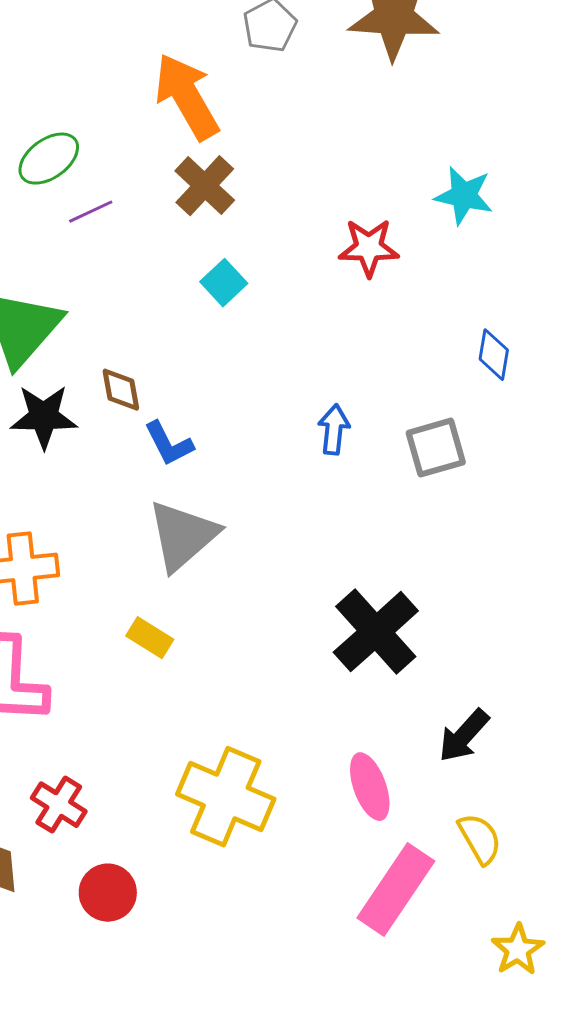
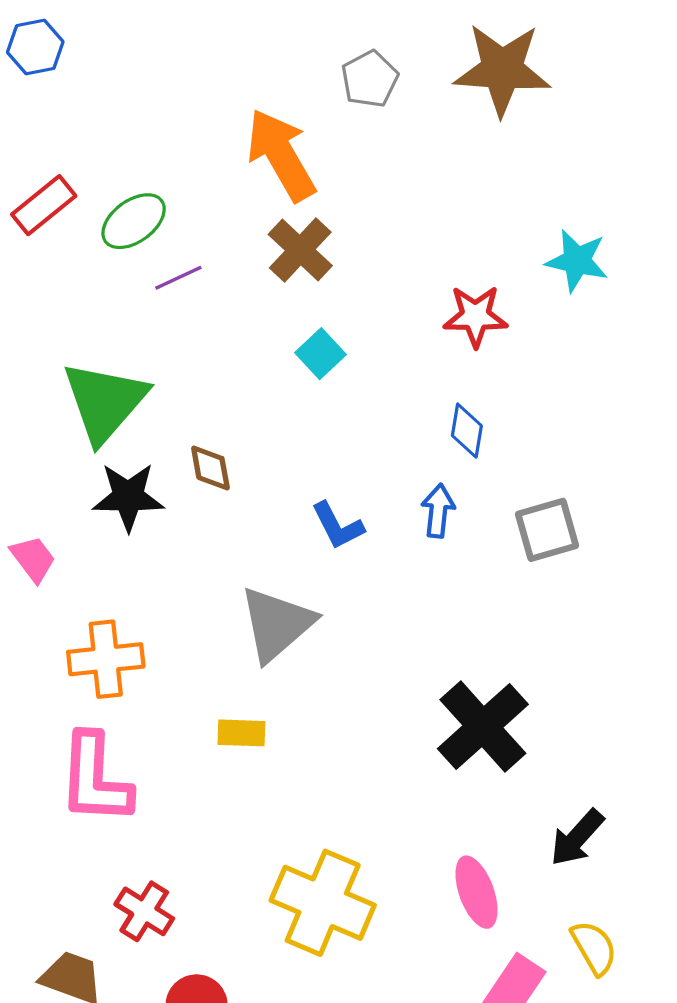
blue diamond: (494, 355) -> (467, 431), moved
blue L-shape: (169, 444) -> (338, 526), moved
yellow rectangle: (150, 638) -> (241, 733), turned -30

